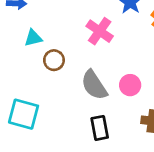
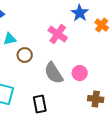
black rectangle: (100, 128) -> (40, 104), moved

